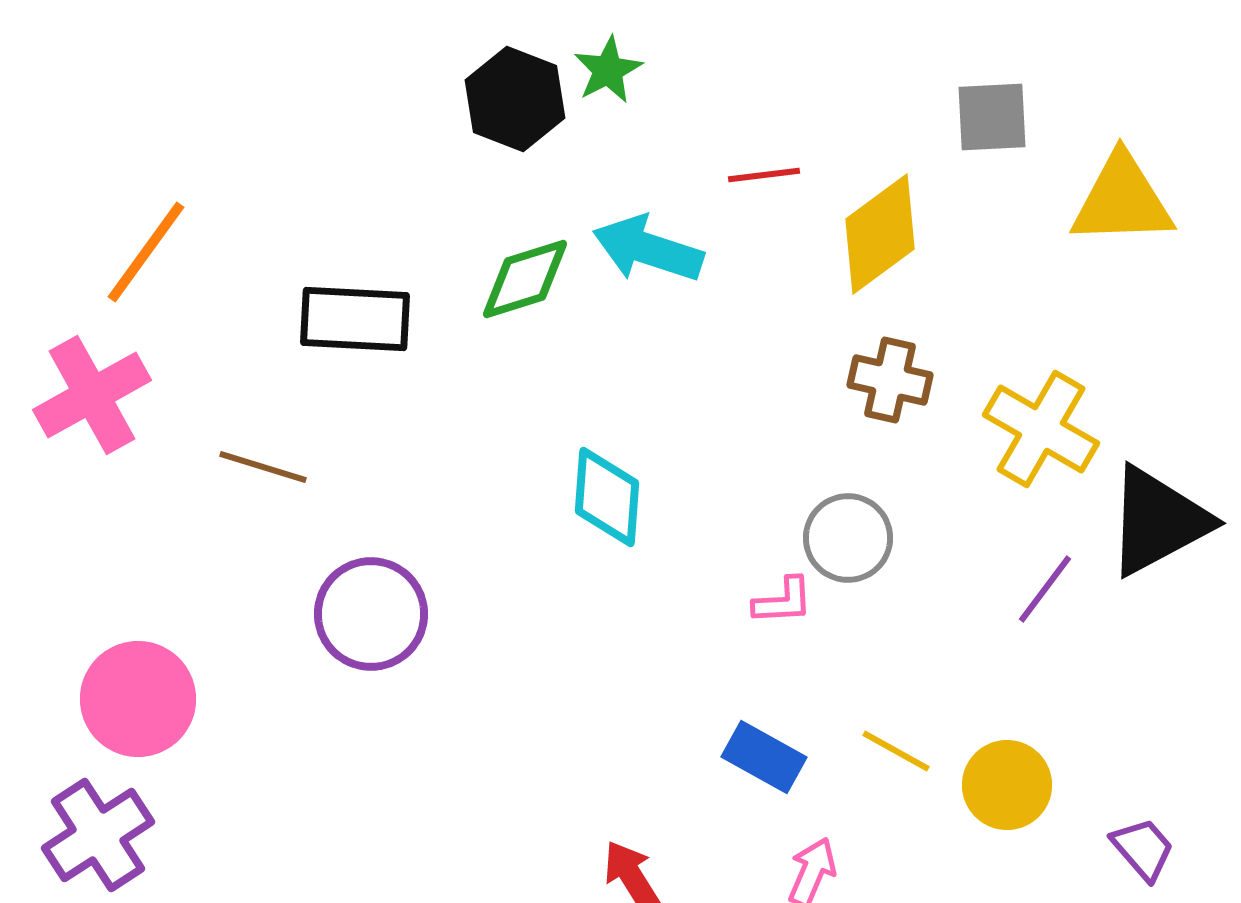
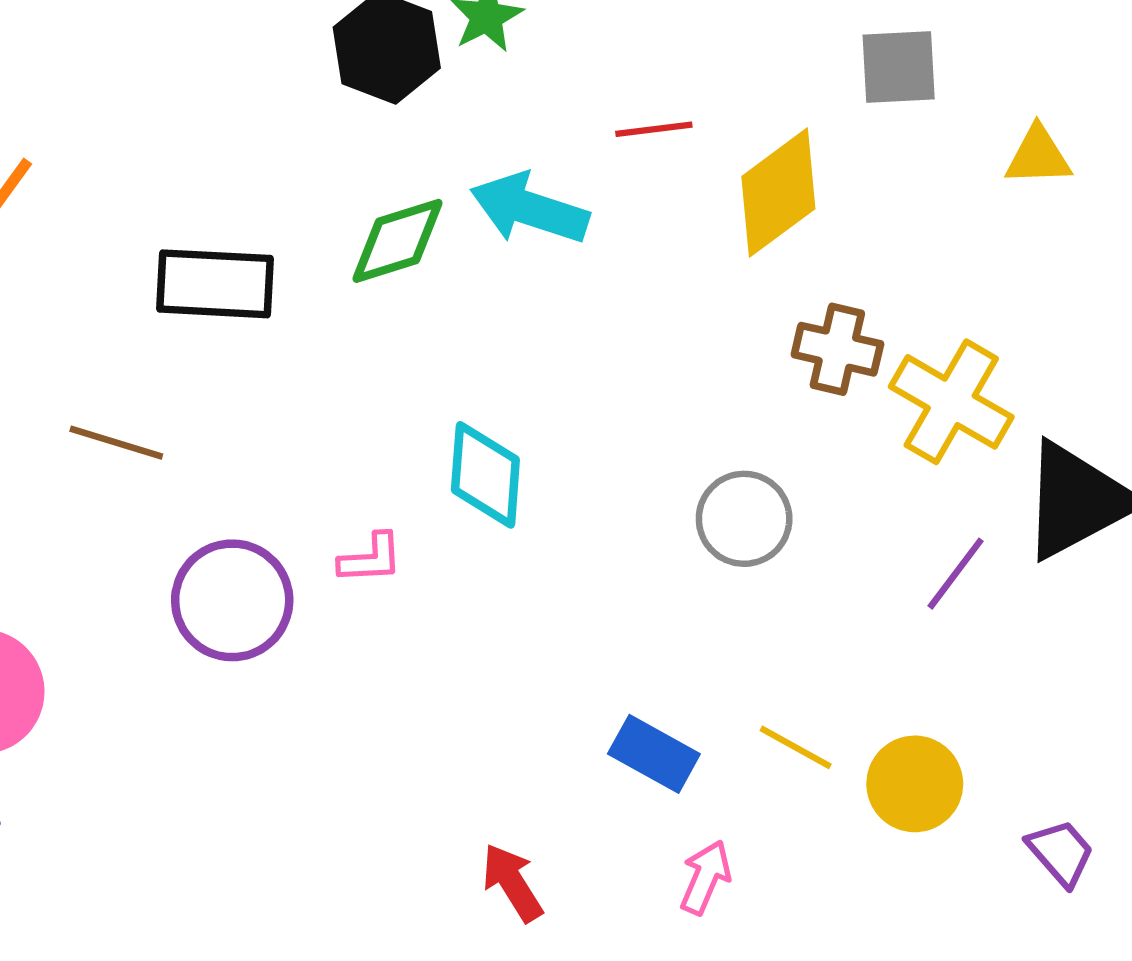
yellow triangle: (1122, 200) -> (1038, 156), size x0.6
brown cross: (890, 380) -> (837, 349), moved
pink L-shape: (783, 601) -> (371, 559), moved

